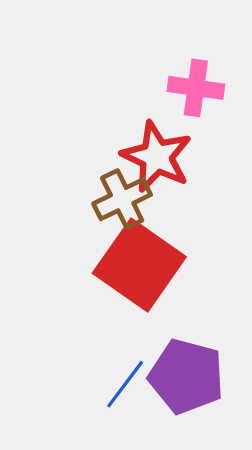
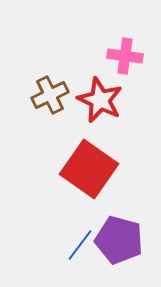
brown cross: (122, 199) -> (50, 95), moved

